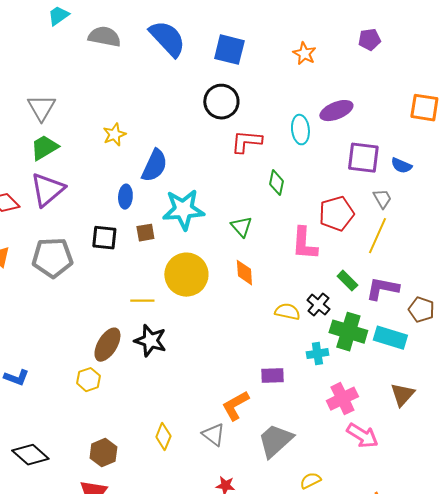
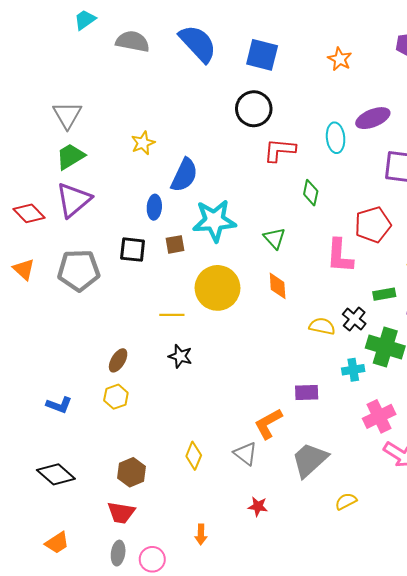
green rectangle: (347, 281) -> (384, 294), turned -55
black star: (150, 341) -> (180, 356), size x0.7
brown ellipse: (107, 345) -> (118, 360), moved, size x0.7
blue L-shape: (16, 378) -> (59, 405), moved

